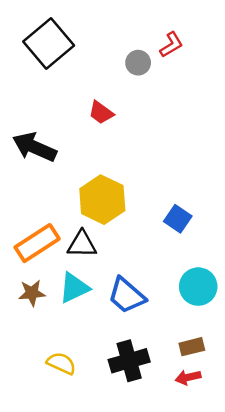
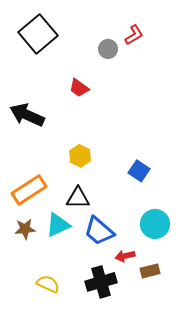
yellow hexagon: (102, 200) -> (80, 156), size x0.6
black triangle: (82, 244) -> (78, 198), moved
red arrow: (188, 377) -> (125, 256), moved

